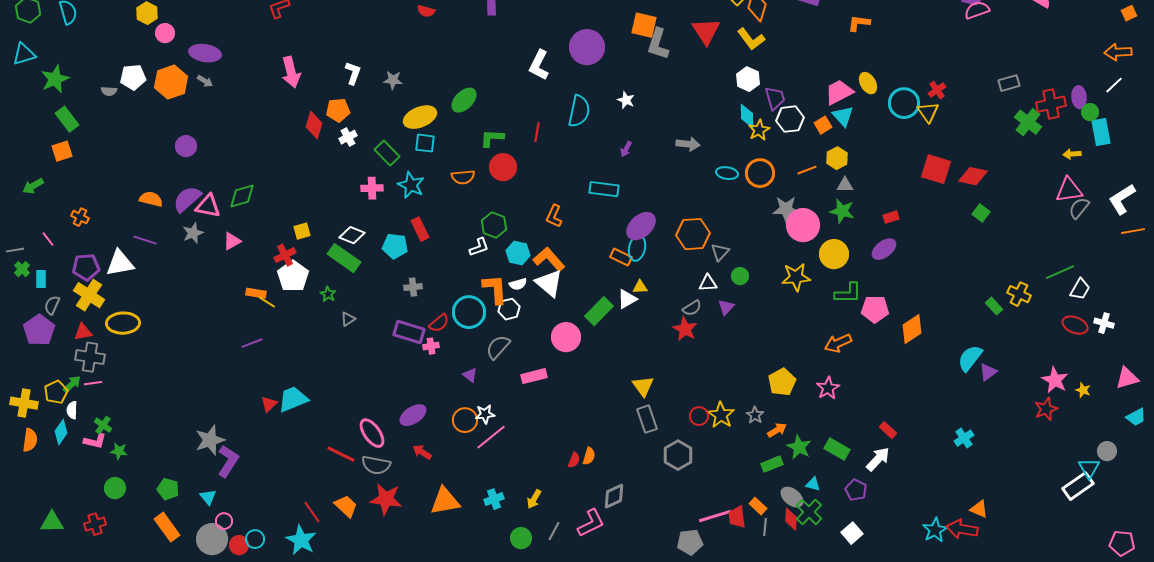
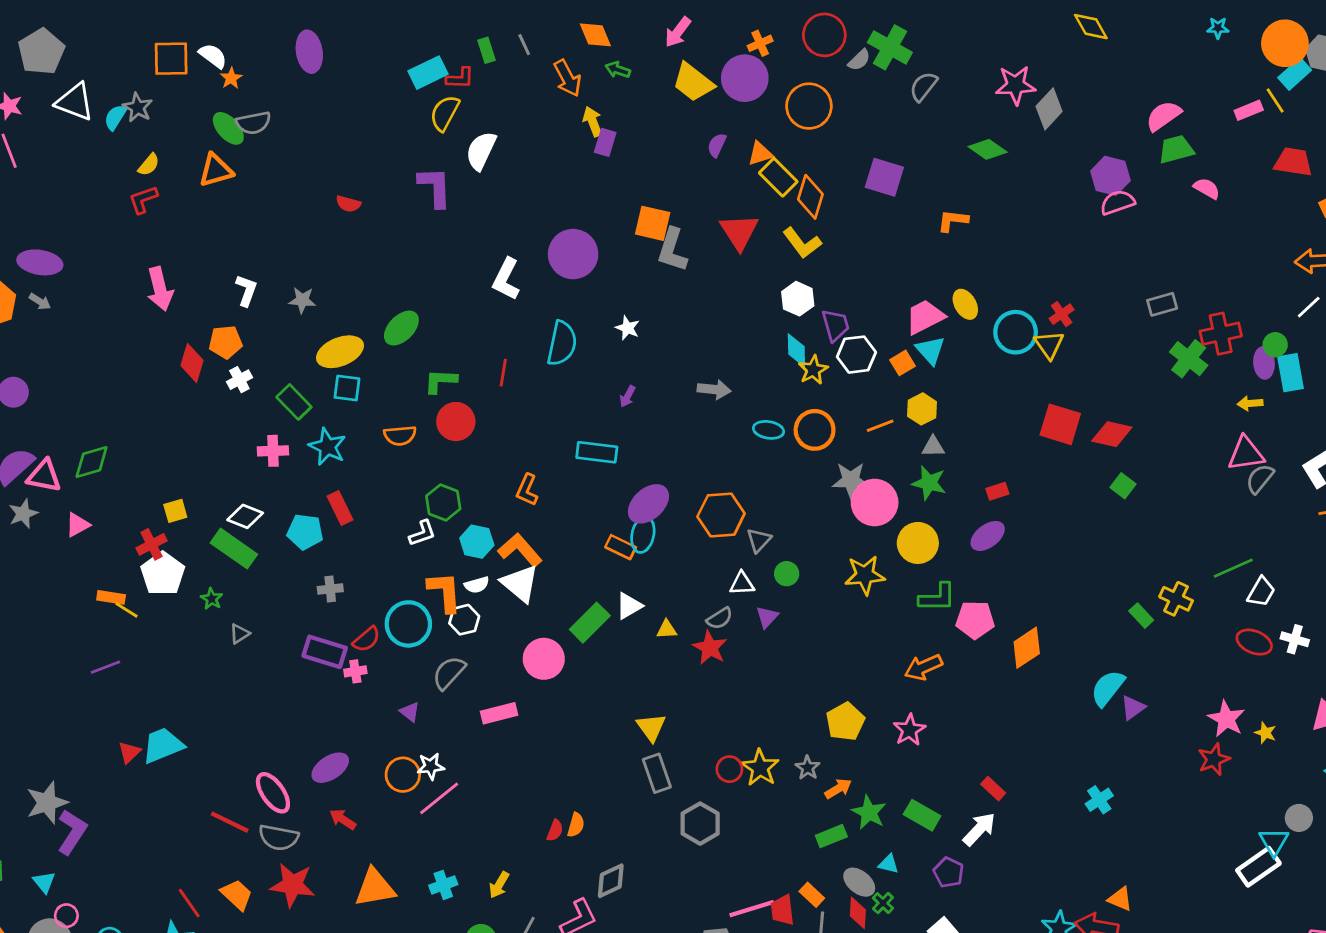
purple ellipse: (1079, 97) -> (1264, 363), moved
yellow triangle: (640, 287) -> (667, 630), moved
green cross: (809, 512) -> (883, 903), size x0.6

